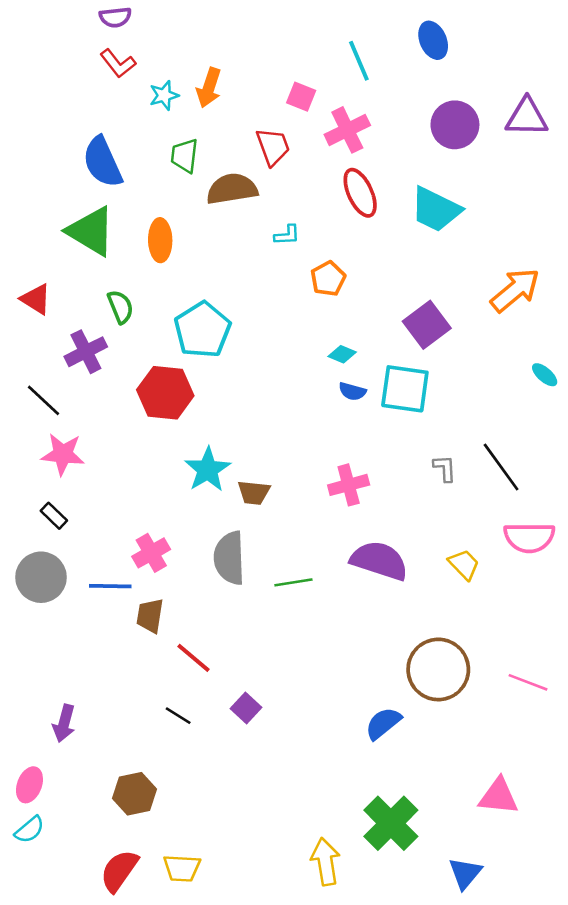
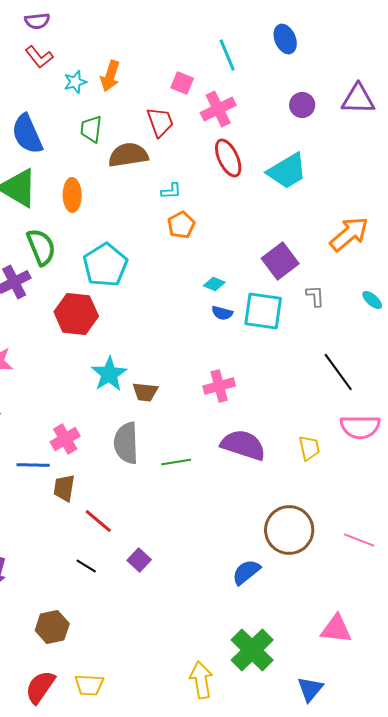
purple circle: (455, 125) -> (302, 105), size x0.7
cyan trapezoid: (436, 209) -> (287, 171), turned -57
orange pentagon: (328, 279) -> (181, 225), moved
green semicircle: (120, 307) -> (41, 247), size x1.4
gray L-shape: (445, 468) -> (315, 296), moved
yellow trapezoid: (464, 564) -> (309, 448), turned 32

